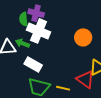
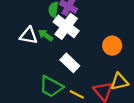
white rectangle: (33, 64) -> (70, 63), moved

